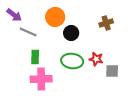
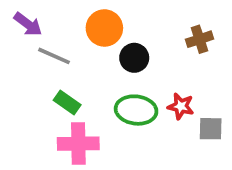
green rectangle: (35, 57) -> (67, 103), turned -56

